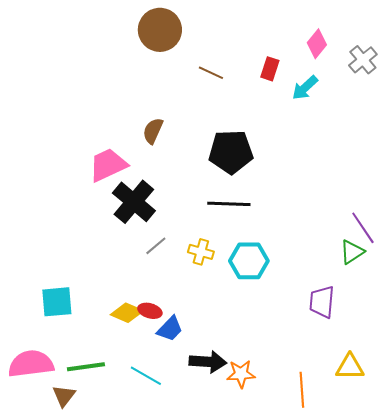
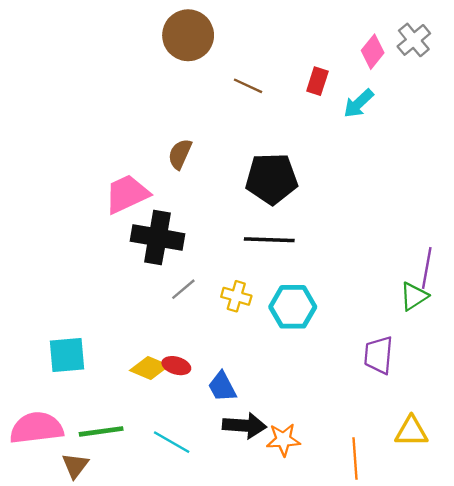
gray cross: (363, 60) -> (414, 40), moved
black cross: (134, 202) -> (158, 237), turned -30
purple line: (363, 228) -> (427, 268), turned 44
blue trapezoid: (170, 329) -> (222, 387), moved, turned 108

